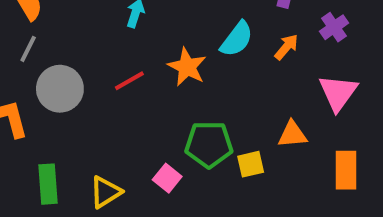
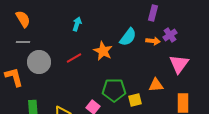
purple cross: (334, 27) -> (170, 35), moved
orange arrow: (286, 47) -> (153, 41), turned 56
gray line: (28, 49) -> (23, 42), turned 64

